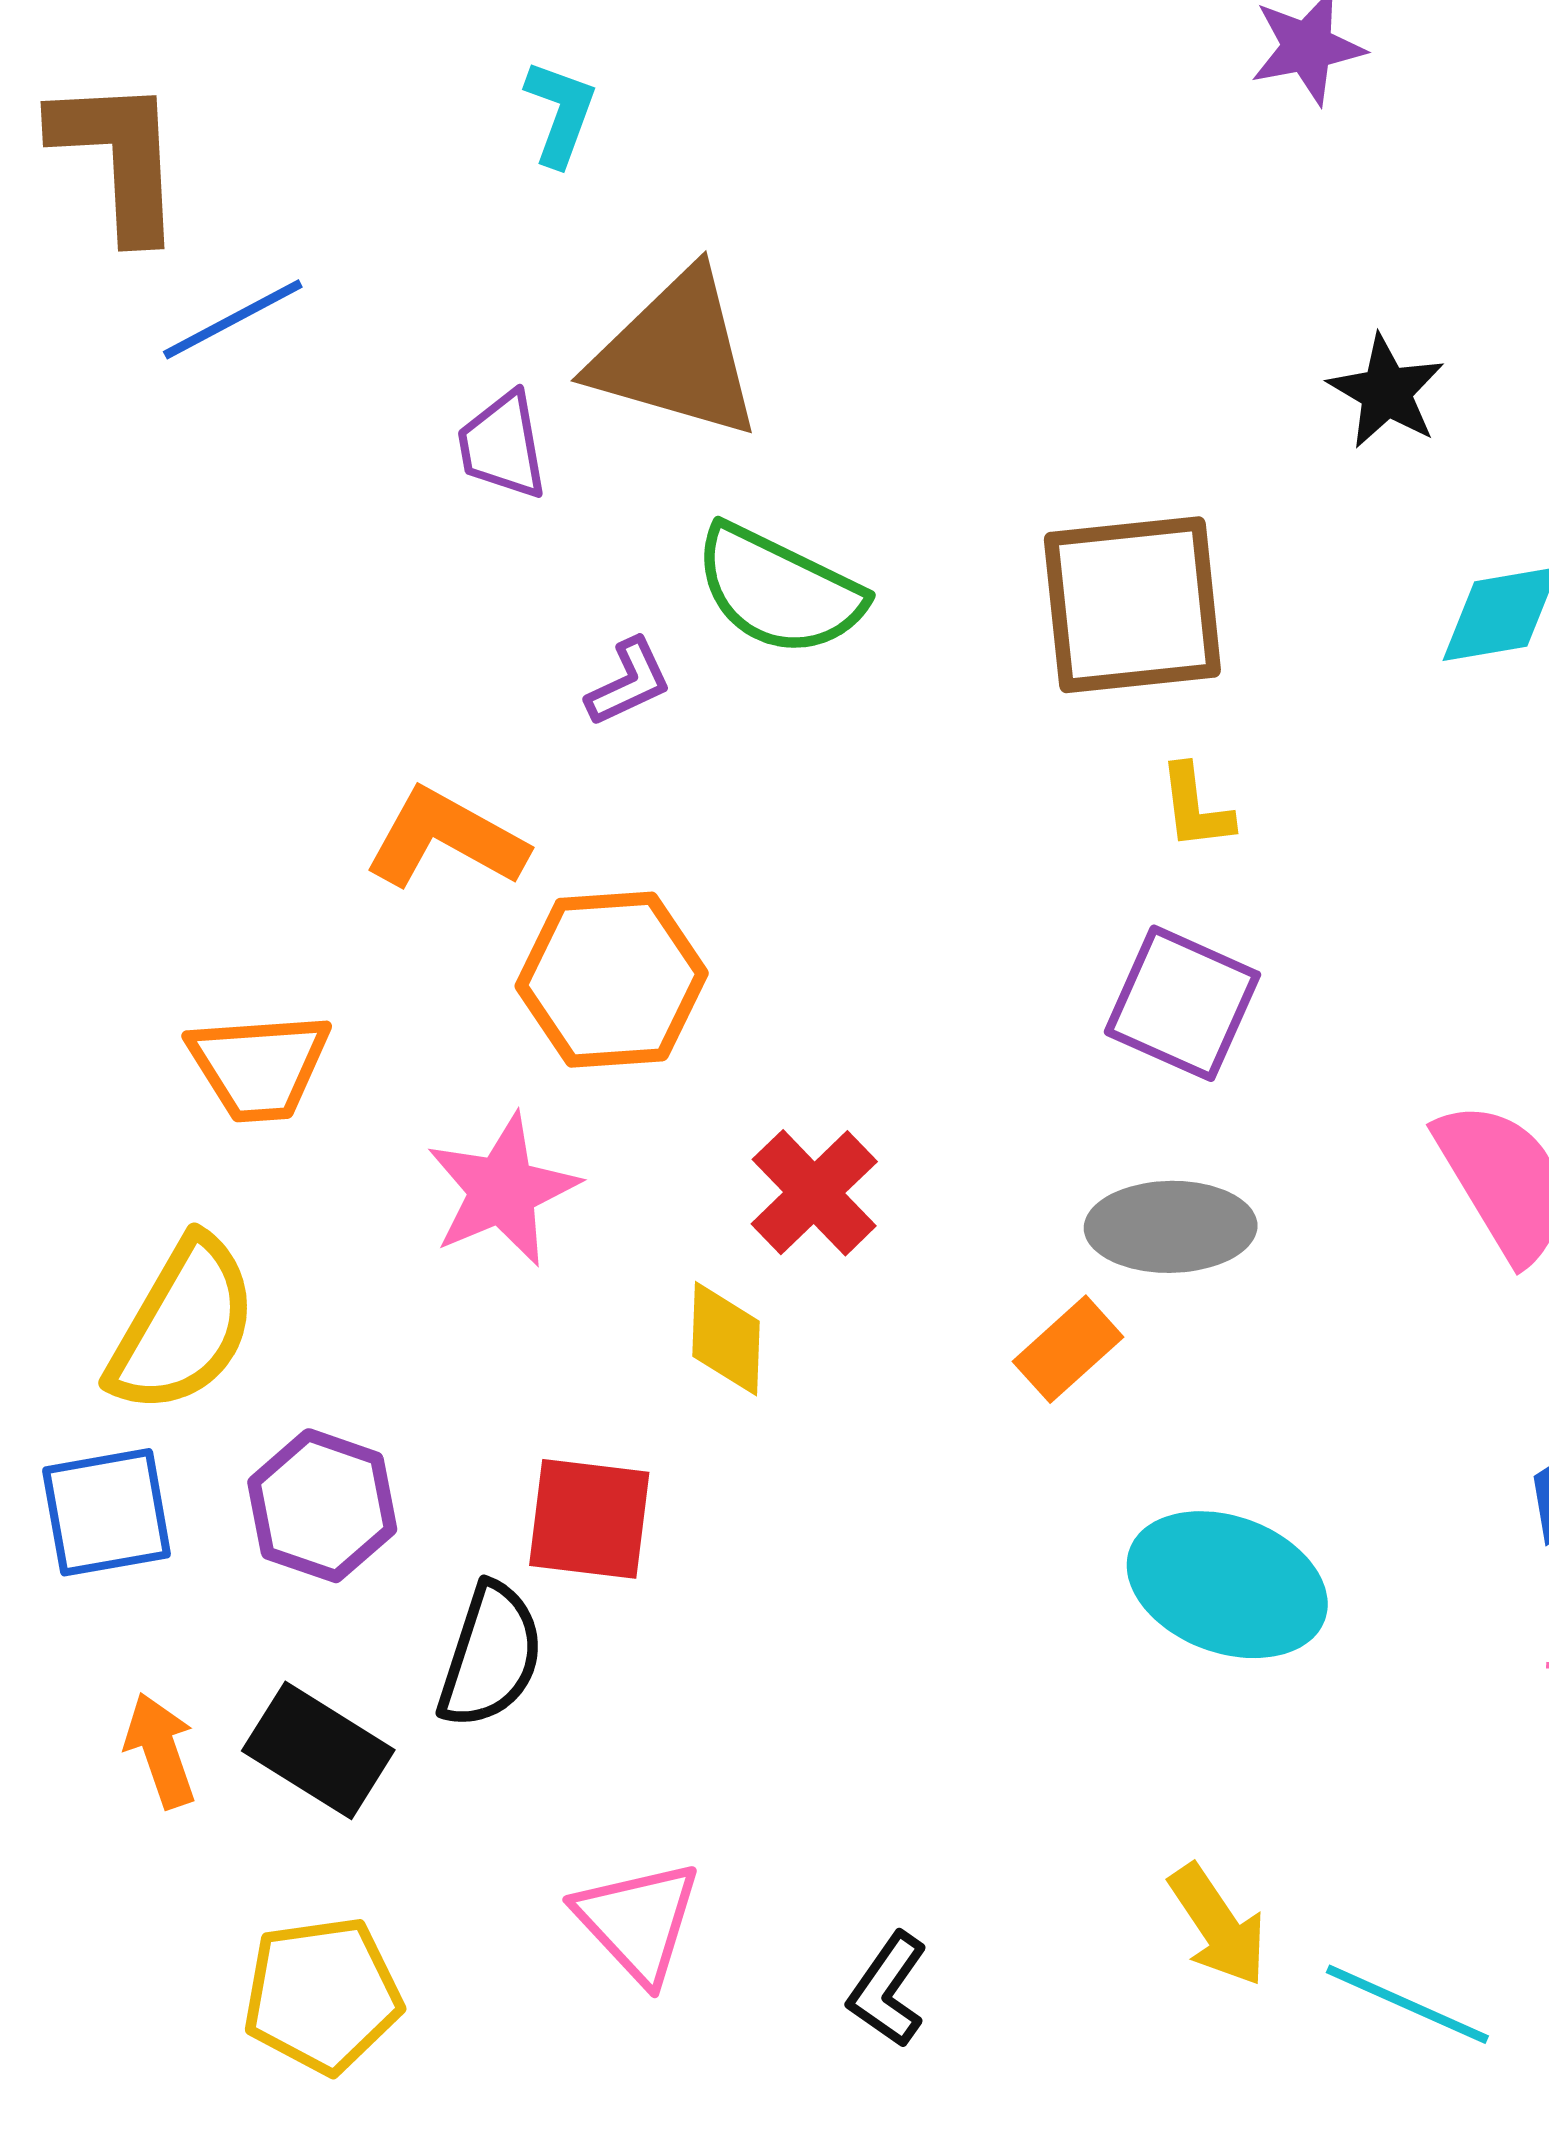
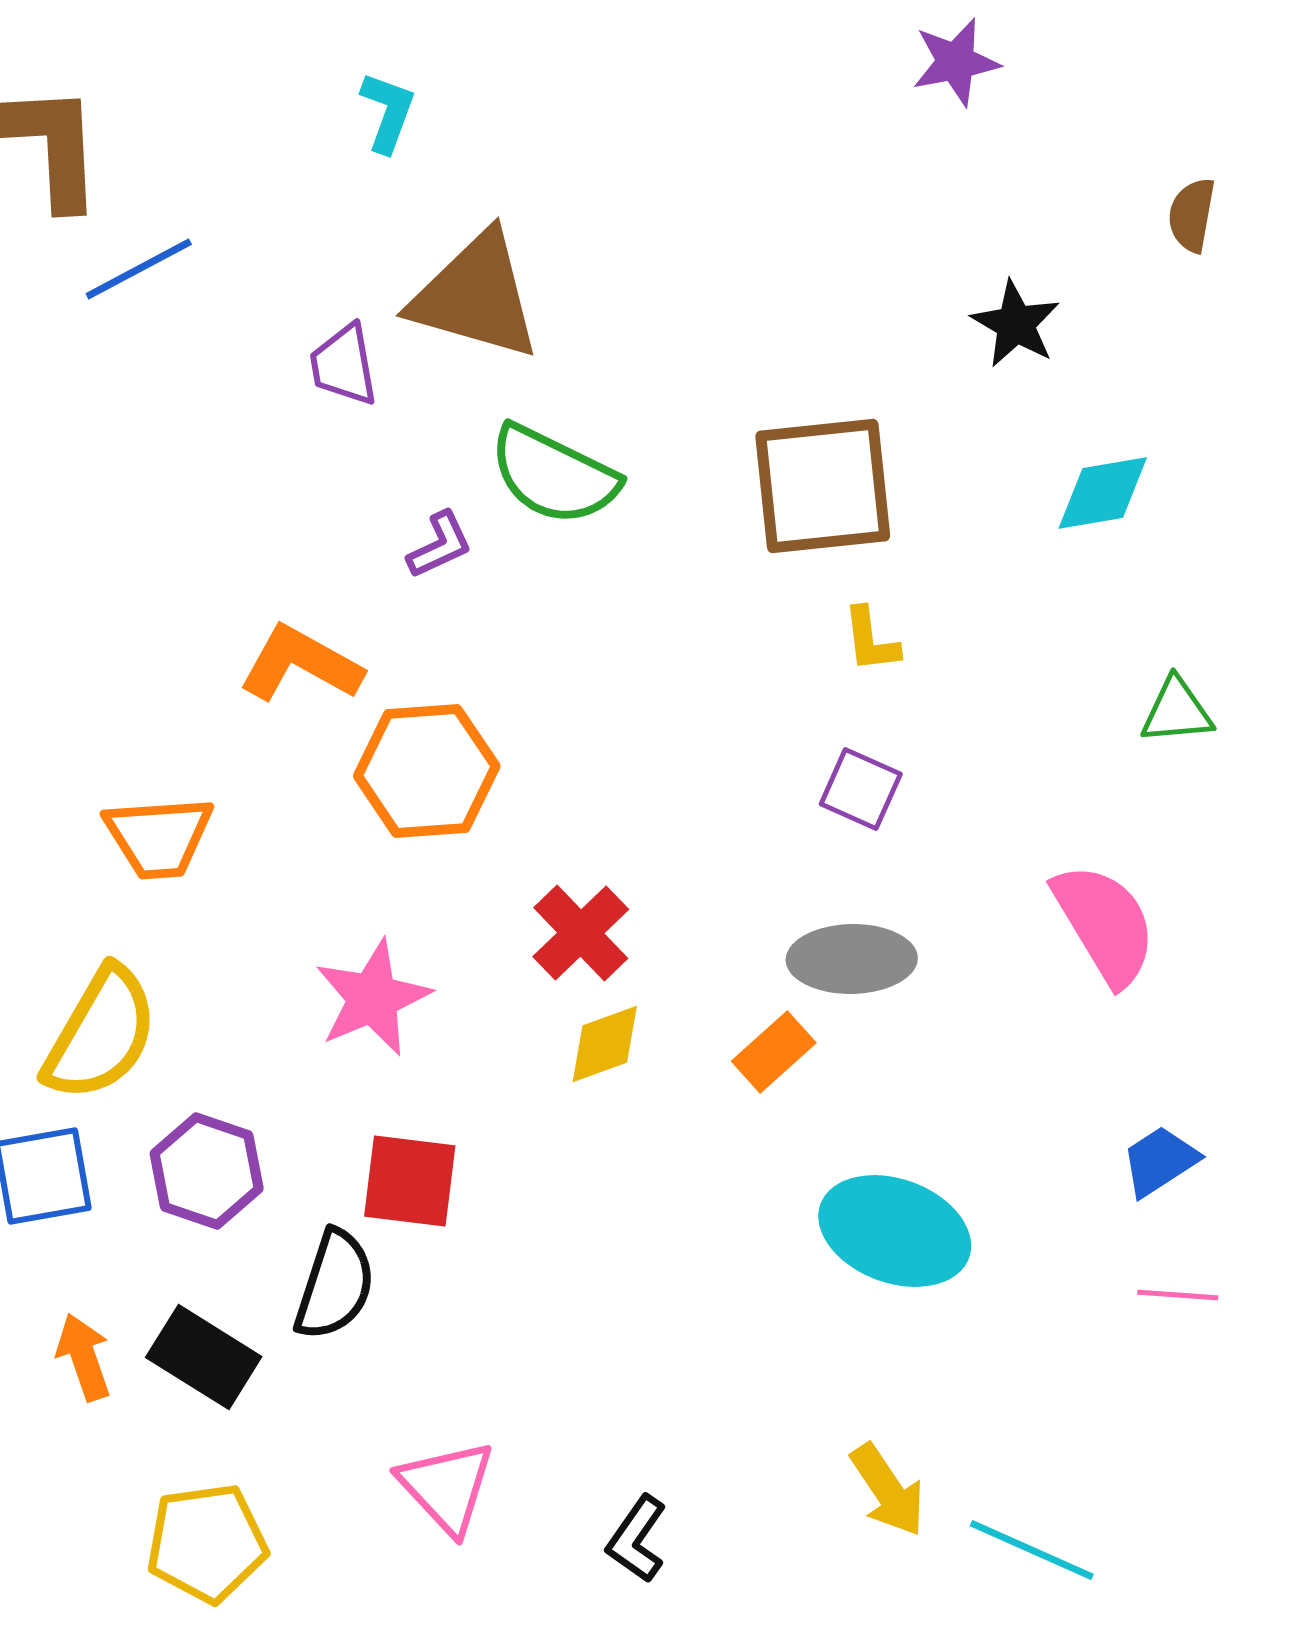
purple square: (1182, 1003) -> (861, 789), size x0.7
pink star: (502, 1190) -> (373, 998), moved
yellow diamond: (726, 1339) -> (605, 1044), moved, turned 68

